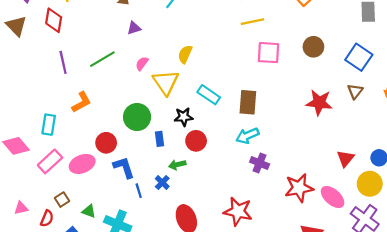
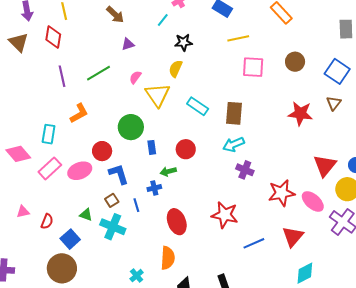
black star: (184, 117) -> (183, 42), moved
red triangle: (345, 158) -> (325, 166), size x1.4
blue cross: (162, 183) -> (154, 188), turned 32
blue line: (139, 191) -> (136, 205), moved
brown square: (62, 200) -> (112, 200), moved

